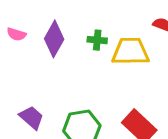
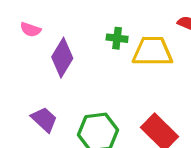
purple diamond: (54, 39) -> (62, 58), moved

